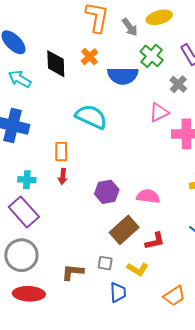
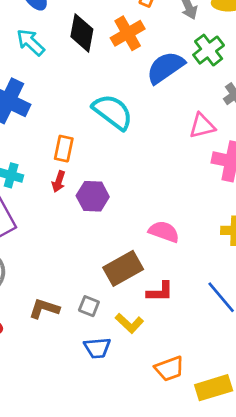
orange cross: (89, 57) -> (128, 33), size x1.4
blue semicircle: (123, 76) -> (165, 68), turned 132
purple hexagon: (107, 192) -> (93, 196), moved
blue trapezoid: (118, 292) -> (97, 348), turned 75

